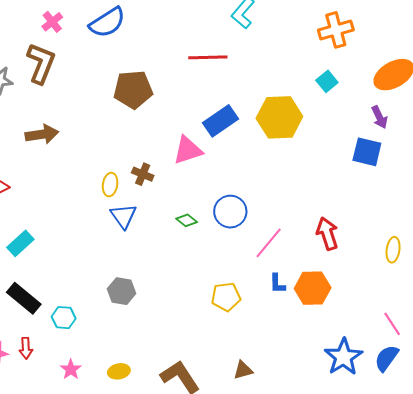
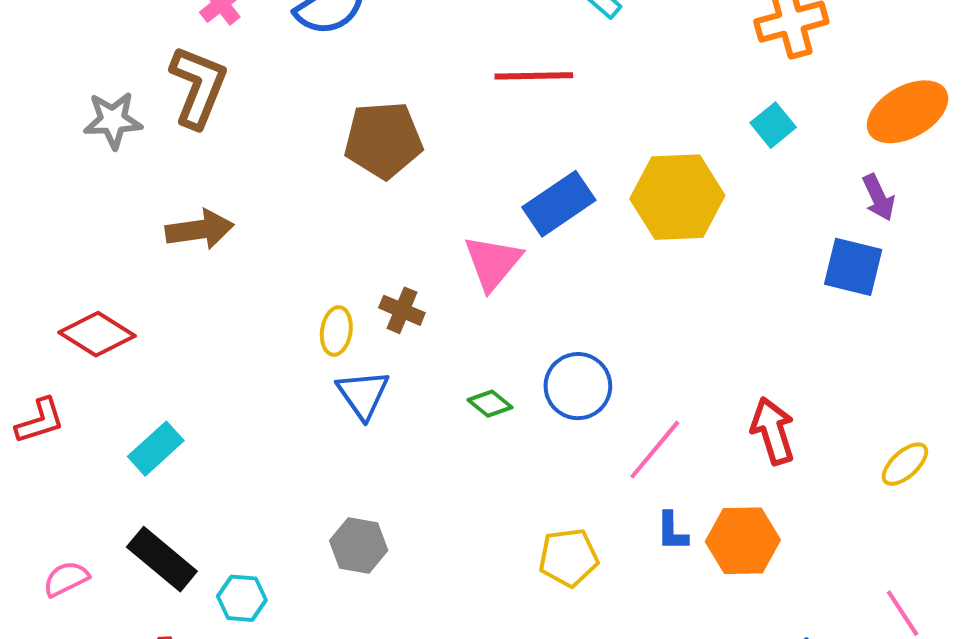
pink triangle: (188, 150) -> (493, 263), turned -32
yellow ellipse: (393, 250) -> (905, 464), turned 40

